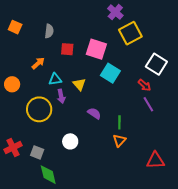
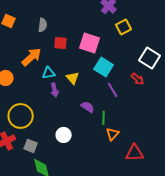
yellow square: (130, 33) -> (124, 27), size x0.7
orange arrow: (38, 63) -> (32, 57), size x1.5
purple line: (148, 104) -> (113, 90), moved
yellow circle: (39, 109) -> (21, 116), moved
green line: (119, 122) -> (104, 118), moved
red triangle: (155, 161) -> (135, 153), moved

